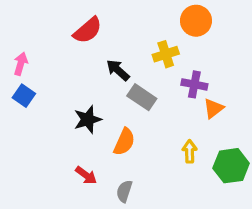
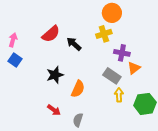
orange circle: (196, 21) -> (112, 13), moved
red semicircle: (88, 30) -> (51, 34), moved
gray rectangle: (142, 97) -> (112, 76), moved

